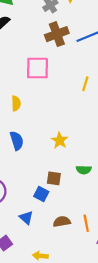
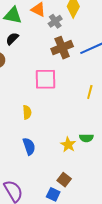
green semicircle: (84, 170) -> (86, 138), moved
brown square: (54, 178) -> (64, 180), turned 32

